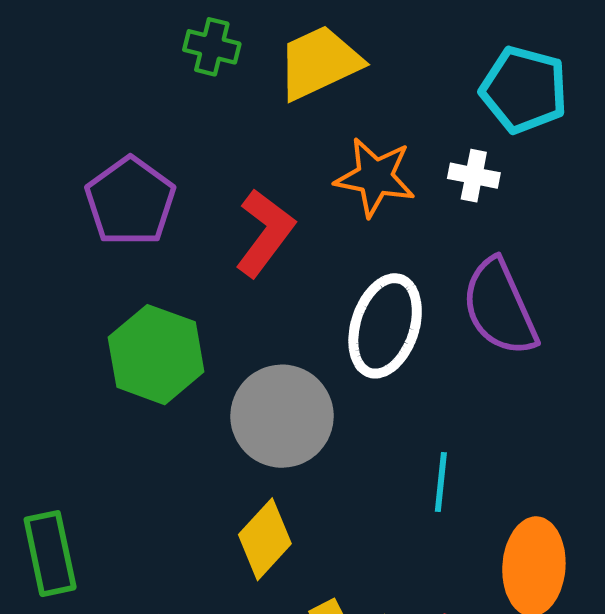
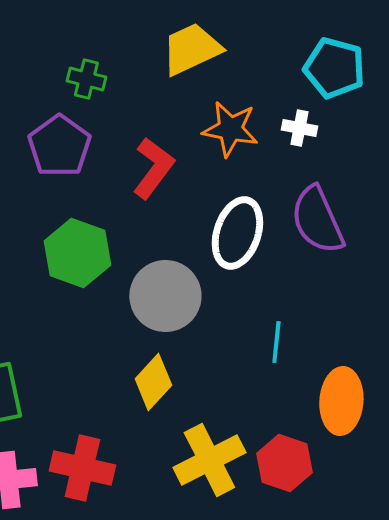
green cross: (212, 47) -> (86, 79), moved

